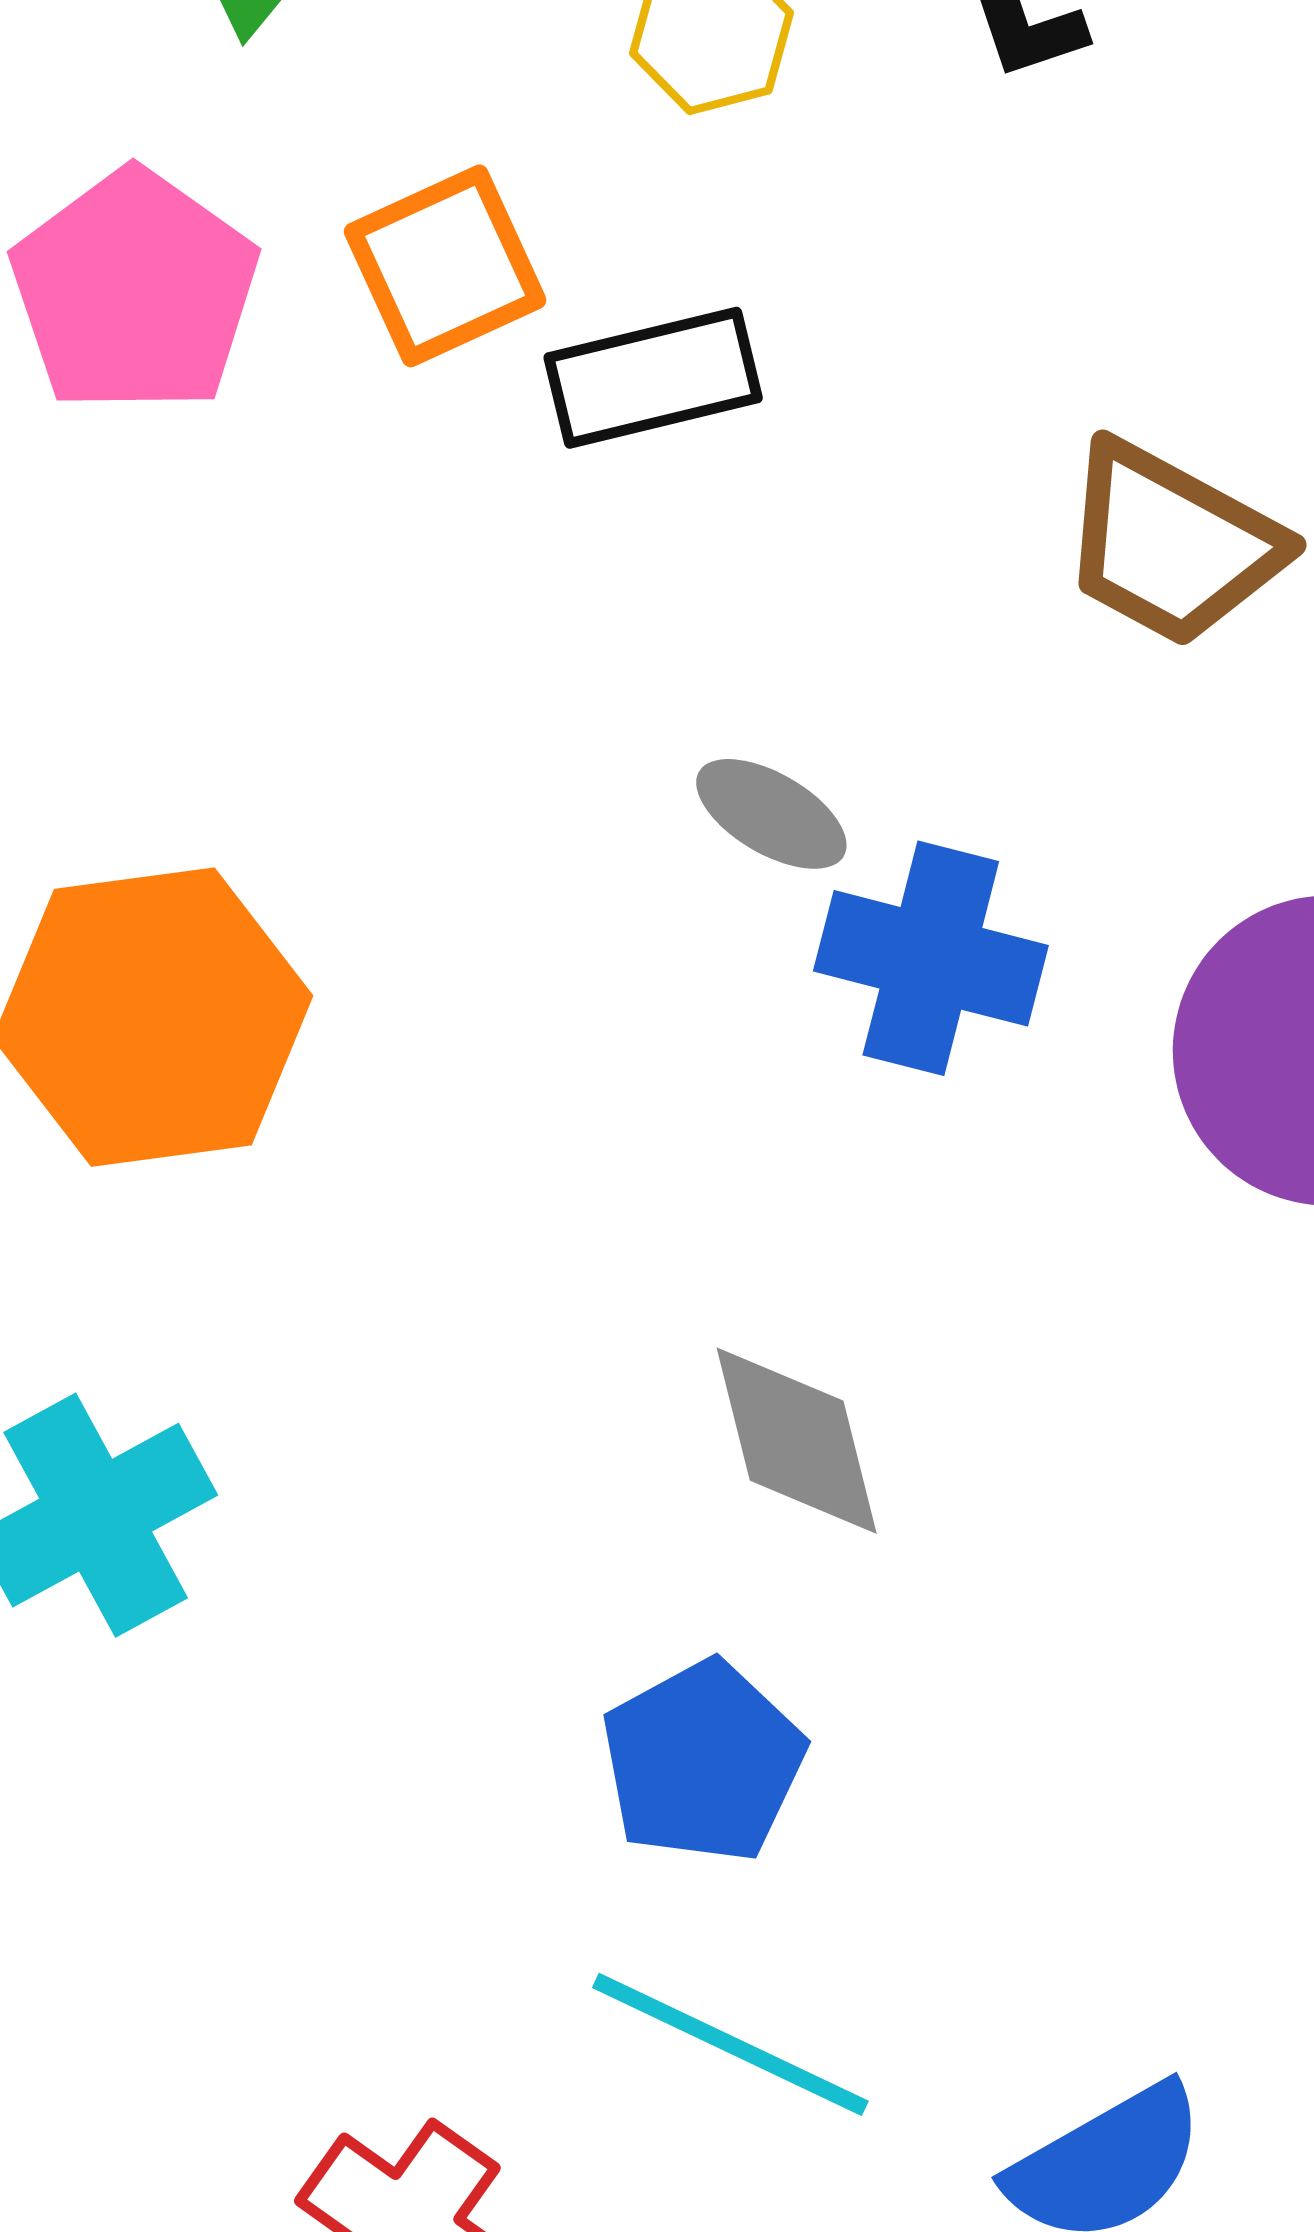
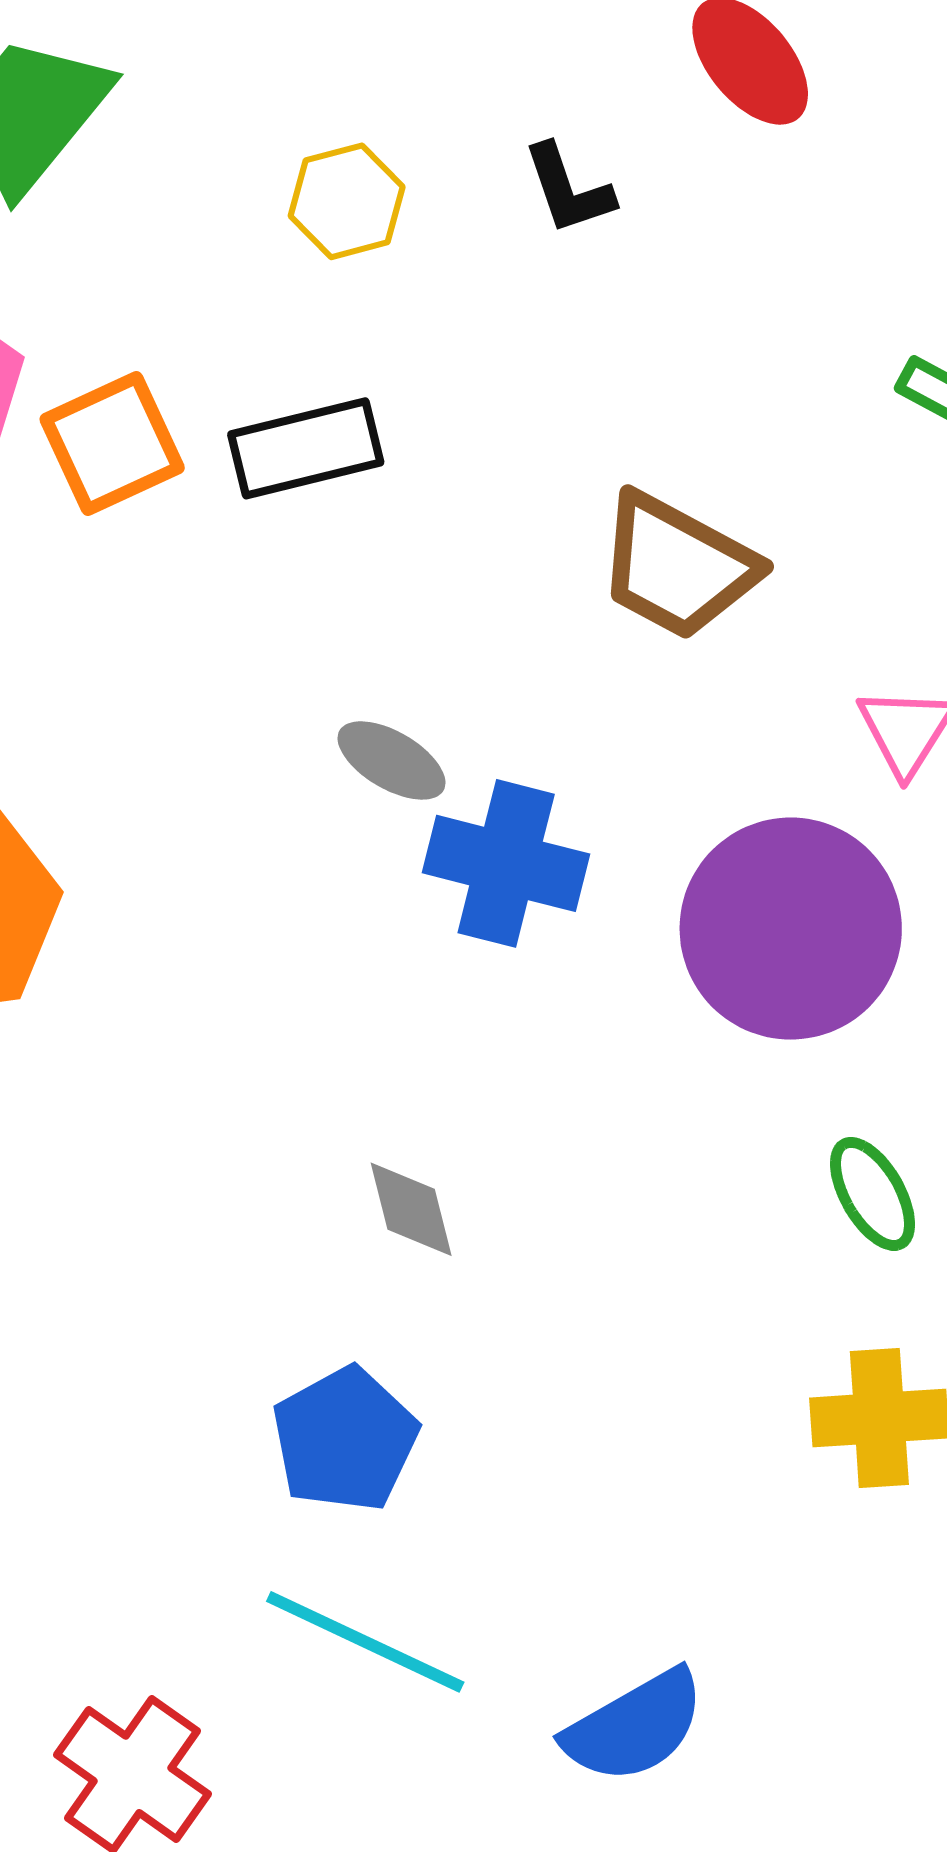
orange square: (445, 266) -> (112, 443), moved
gray diamond: (797, 1441) -> (411, 1209), size x0.7

